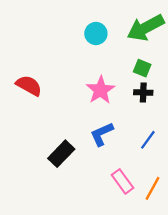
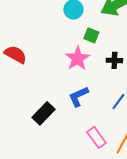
green square: (142, 68) -> (91, 35), moved

